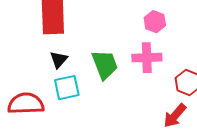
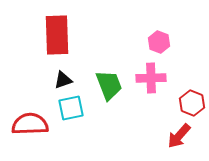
black triangle: (59, 60) -> (63, 80), turned 30

